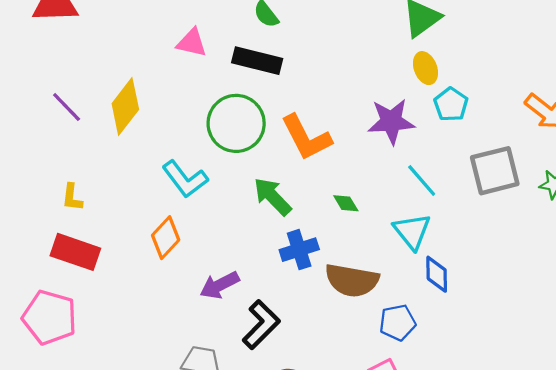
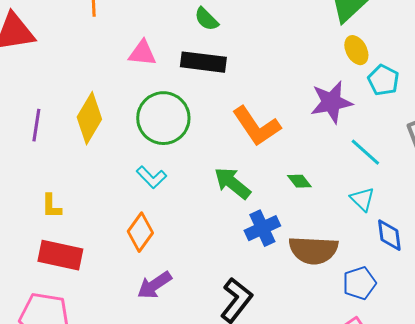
purple line: (67, 107) -> (36, 125), turned 60
green circle: (236, 123) -> (163, 118), moved
cyan L-shape: (185, 179) -> (151, 177), size x0.7
cyan triangle: (412, 231) -> (362, 199), size x0.7
purple arrow: (220, 285) -> (154, 285), moved

